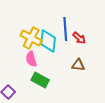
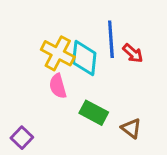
brown triangle: (78, 65) -> (131, 128), moved, turned 32
green rectangle: (40, 80) -> (94, 113), moved

